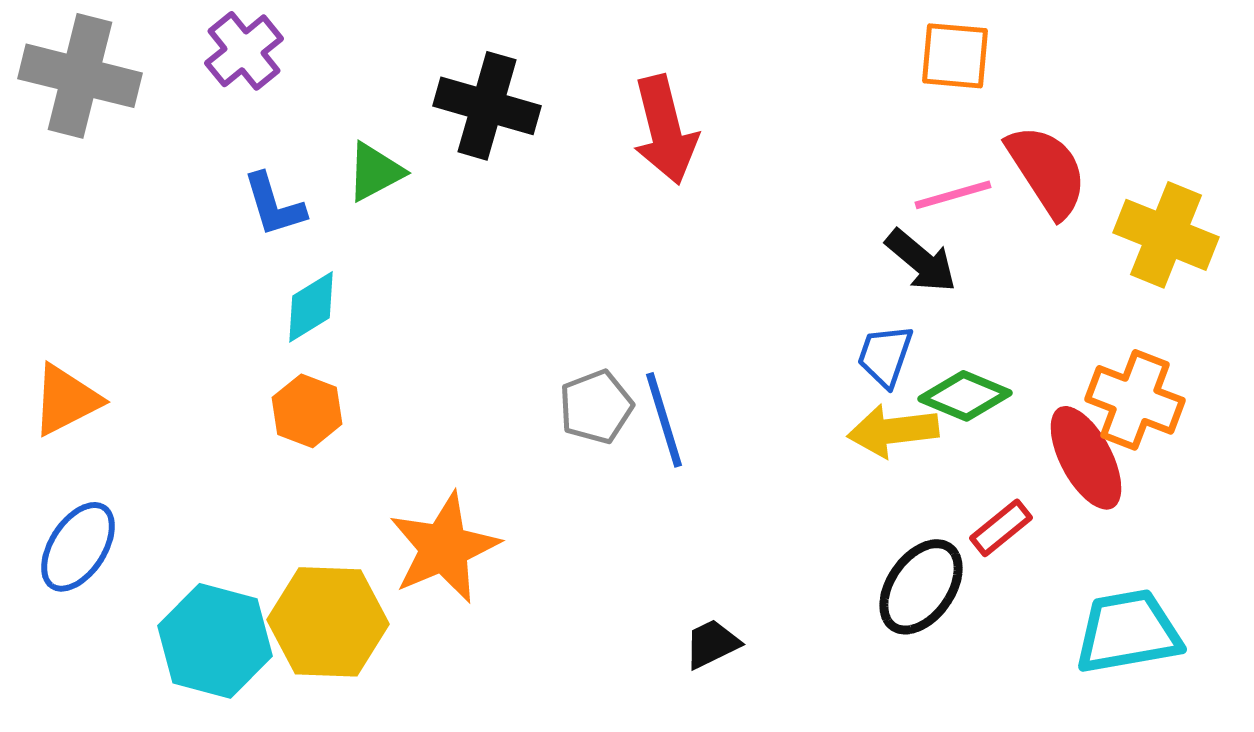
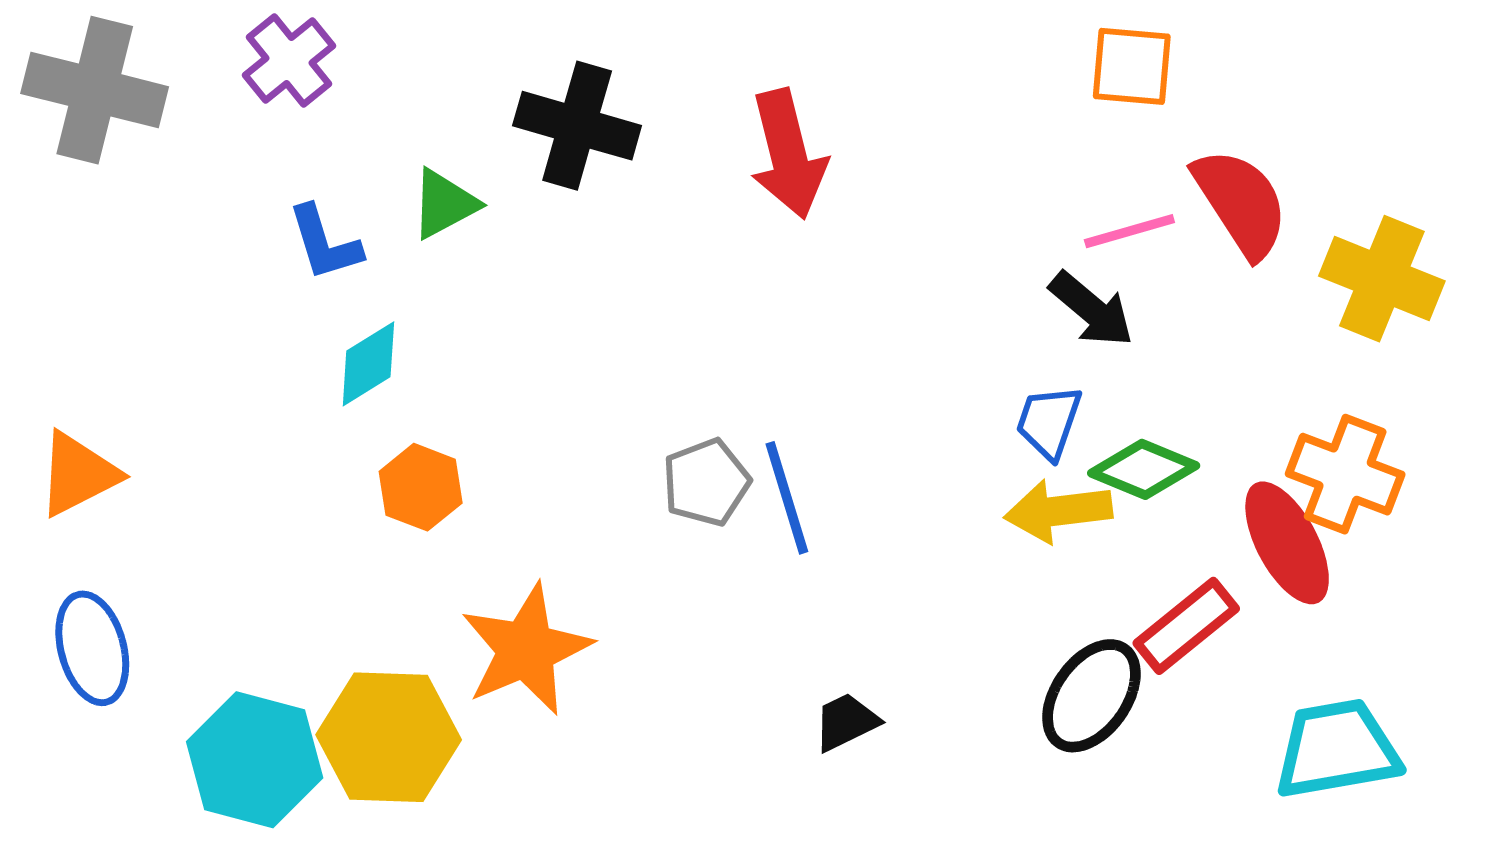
orange hexagon: (307, 411) -> (421, 487), moved
red rectangle: (1001, 528) -> (1186, 626), size x1.4
blue ellipse: (78, 547) -> (92, 648), turned -48
black trapezoid: (712, 644) -> (846, 722), moved

